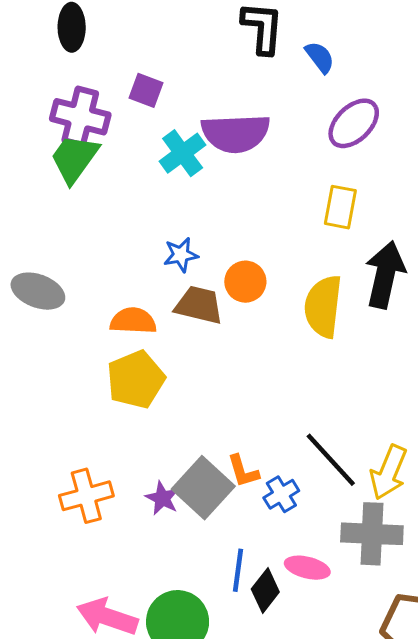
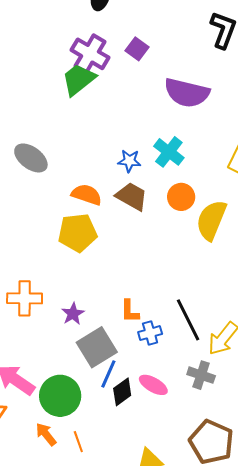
cyan cross: (183, 153) -> (169, 152), moved, turned -32
orange circle: (245, 282) -> (181, 197), moved
gray square: (203, 488) -> (97, 347), moved
gray cross: (372, 534) -> (201, 375), size x0.7

